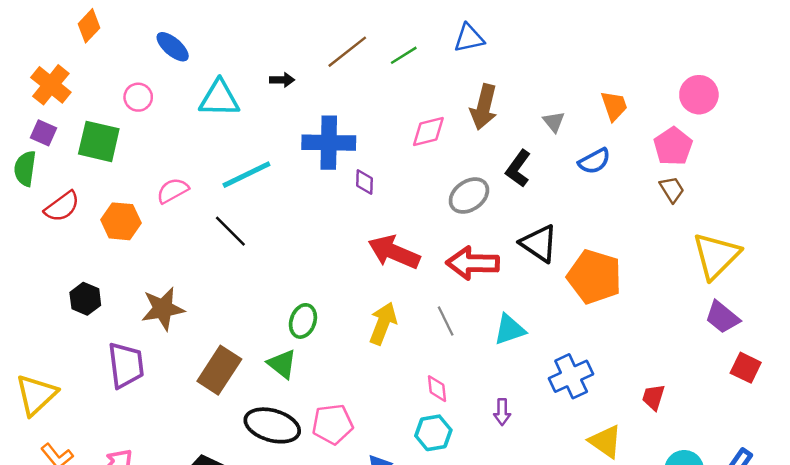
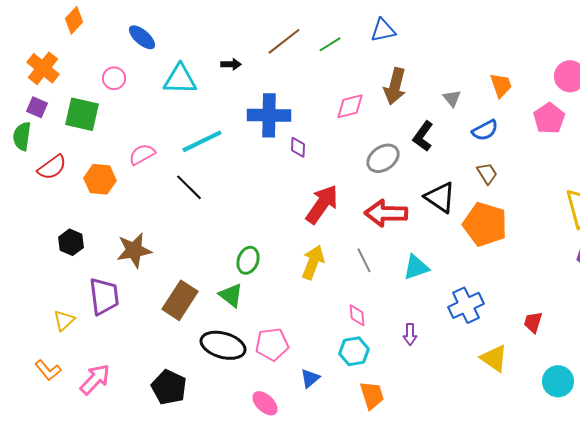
brown trapezoid: (672, 189) -> (487, 173), moved
red arrow: (394, 252) -> (322, 204), turned 102
yellow triangle: (36, 395) -> (64, 320), moved, size x0.6

